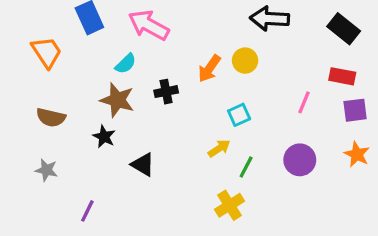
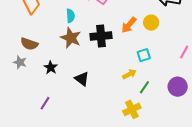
cyan semicircle: (126, 64) -> (70, 16), moved, turned -56
black cross: (166, 92) -> (101, 36), size x1.5
black star: (104, 137) -> (51, 67), moved
gray star: (46, 170) -> (20, 62), moved

